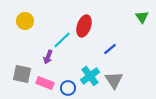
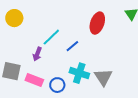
red ellipse: (84, 26) -> (97, 23), moved
blue line: (110, 49) -> (72, 46), moved
cyan cross: (90, 76) -> (79, 73), turned -36

